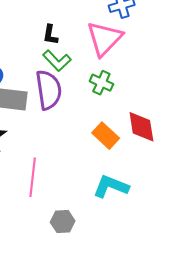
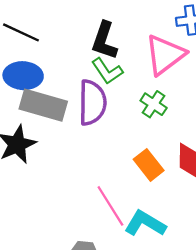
black L-shape: (50, 35) -> (104, 41), size x1.6
pink line: (33, 177) -> (110, 206), moved, turned -48

